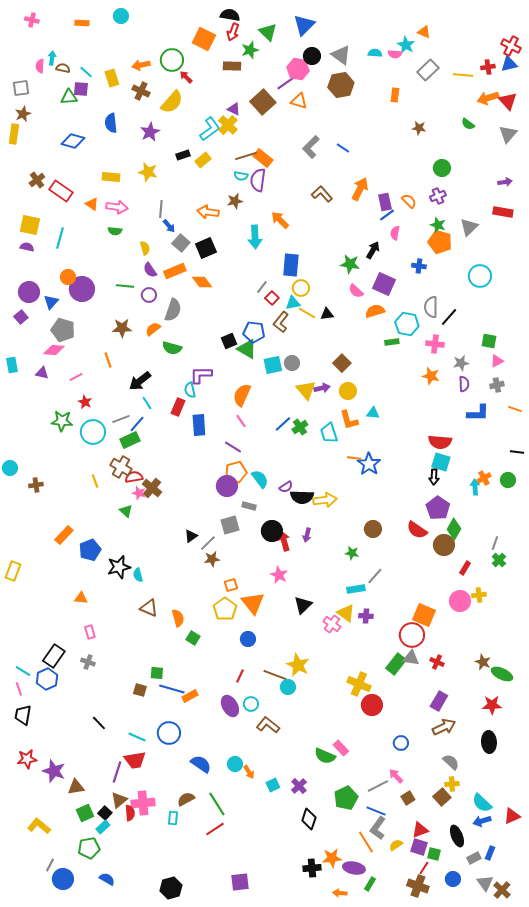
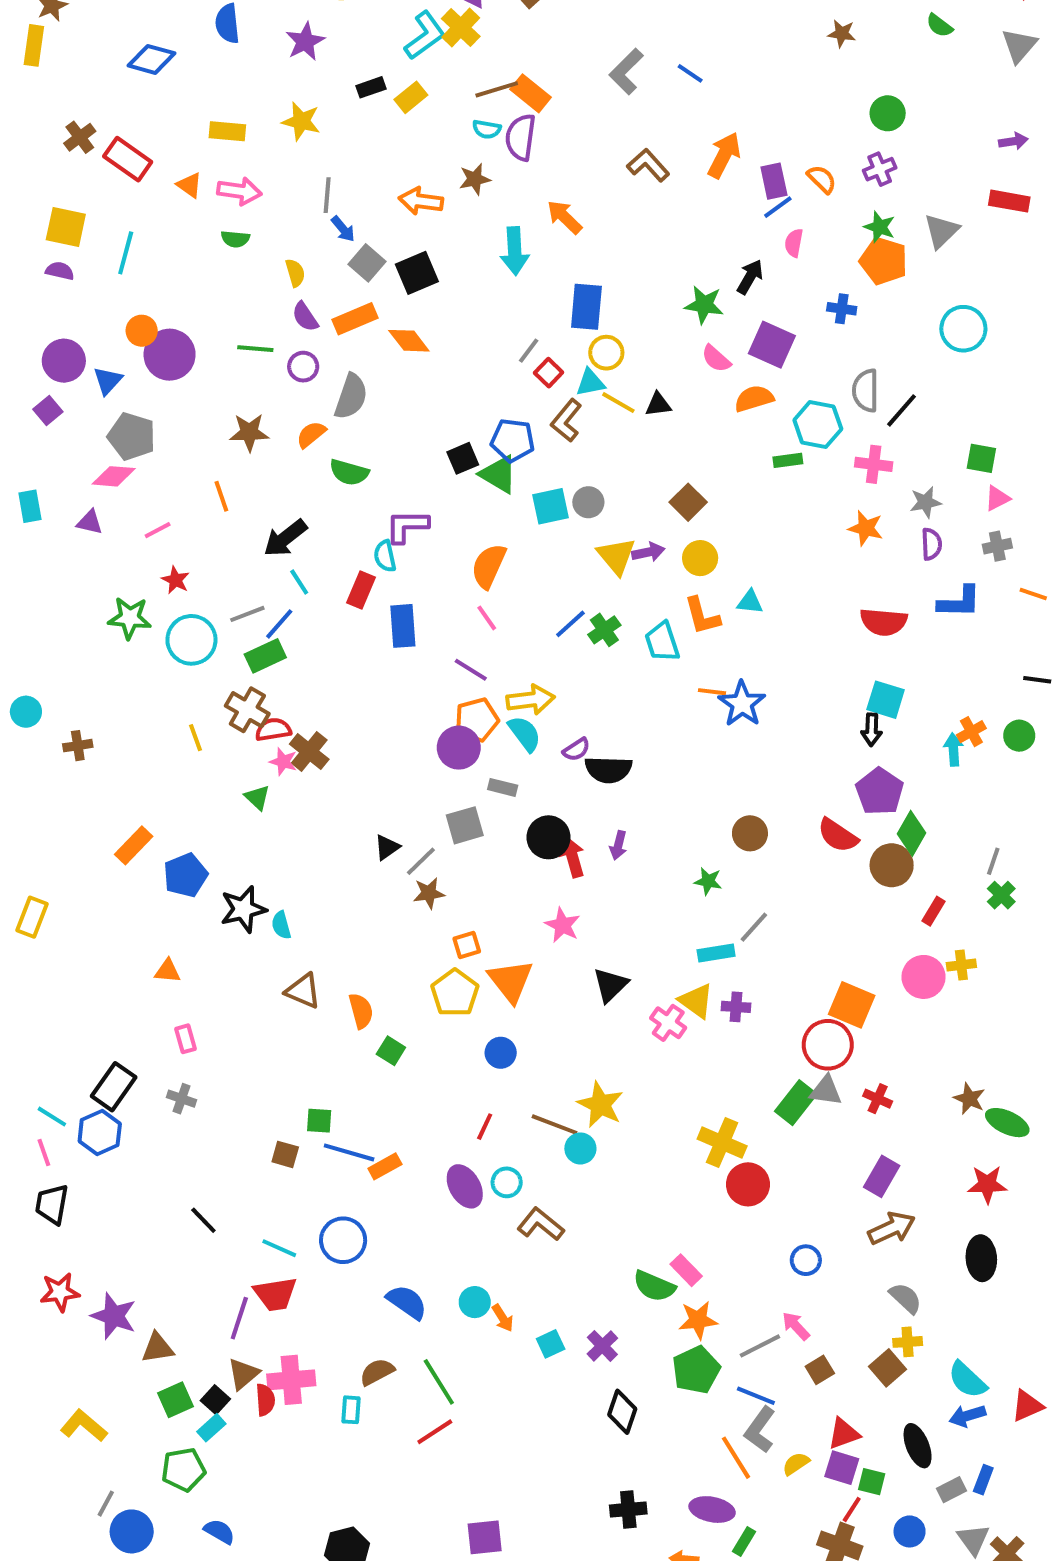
red semicircle: (440, 442) -> (884, 622), moved
yellow arrow: (325, 500) -> (531, 700), moved
orange star: (332, 858) -> (698, 1320), moved

